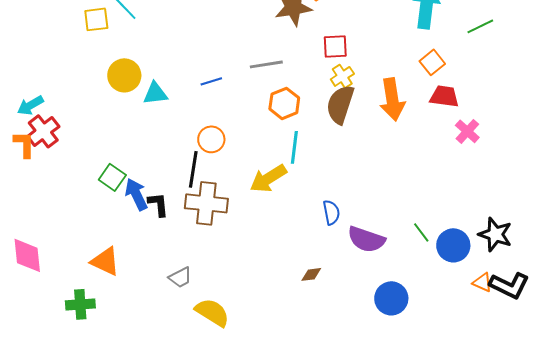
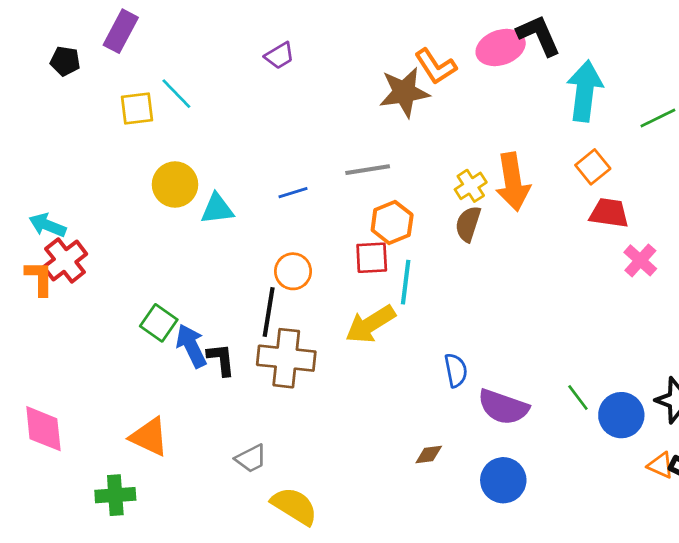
red square: (335, 46) -> (372, 258), moved
orange arrow: (392, 99) -> (513, 182), moved
brown semicircle: (340, 104) -> (468, 224), size x0.7
cyan arrow: (30, 105) -> (47, 225), turned 52
blue circle: (391, 298) -> (503, 480), moved

